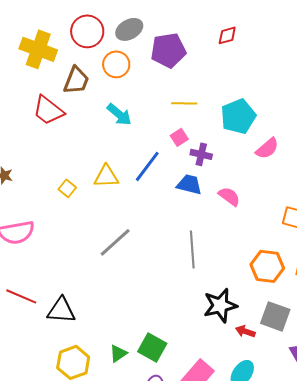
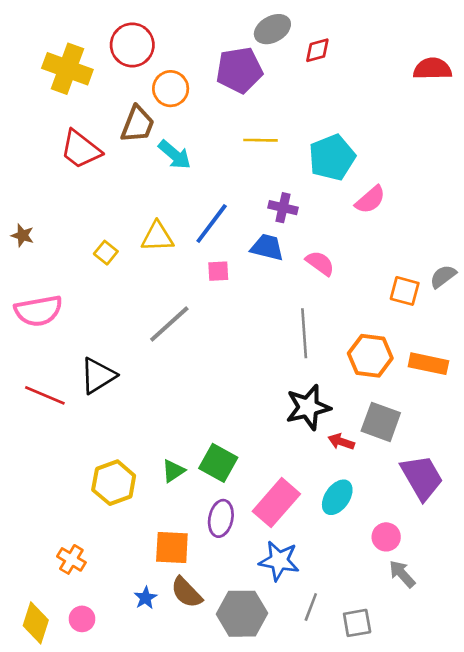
gray ellipse: (129, 29) -> (272, 29), moved
brown trapezoid: (76, 80) -> (138, 124), moved
pink square: (179, 137) -> (218, 271), moved, turned 30
gray line: (192, 249) -> (304, 333), moved
black triangle: (61, 310) -> (98, 376), moved, turned -36

